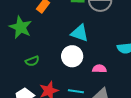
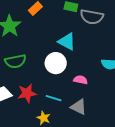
green semicircle: (32, 61) -> (16, 61), size x1.5

